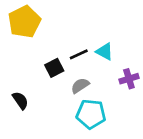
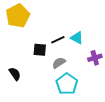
black square: (54, 68) -> (40, 50), turned 32
cyan pentagon: (91, 114) -> (67, 84), turned 30

